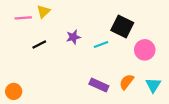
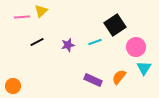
black square: (122, 26) -> (115, 25), turned 30
purple star: (73, 37) -> (68, 45), moved
cyan triangle: (153, 85) -> (144, 68), moved

